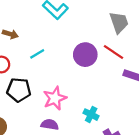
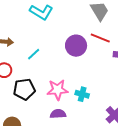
pink star: (55, 98) -> (58, 90), turned 30
cyan cross: (91, 115) -> (82, 94), moved

